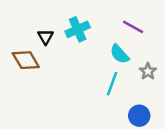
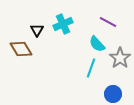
gray star: (148, 71) -> (120, 58), size x1.5

